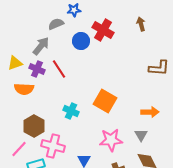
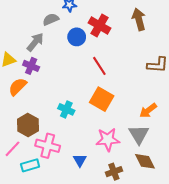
brown arrow: (141, 24) -> (139, 19), size x1.5
red line: (59, 69) -> (99, 66), moved
orange semicircle: (24, 89) -> (18, 87), turned 132
orange arrow: (150, 112) -> (148, 110), turned 144
gray triangle: (141, 135) -> (139, 134), size x1.5

